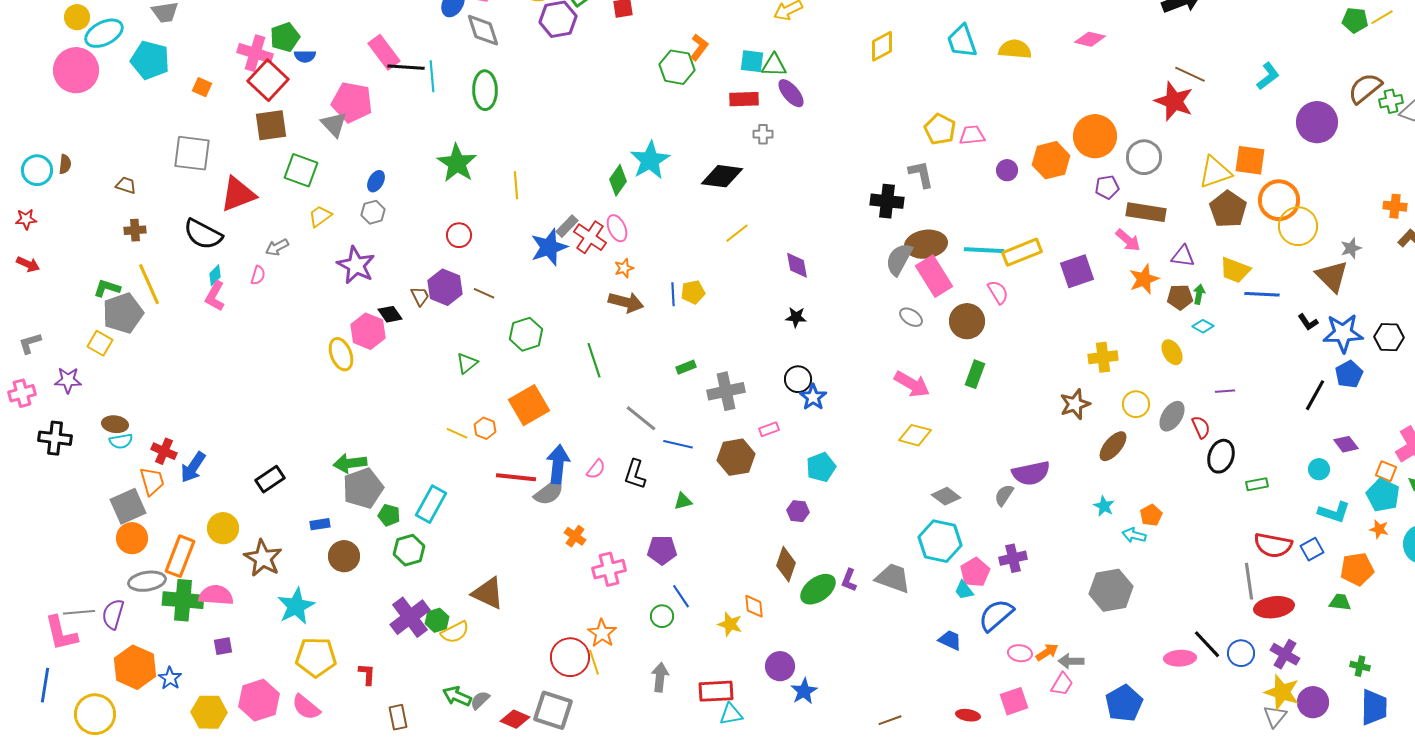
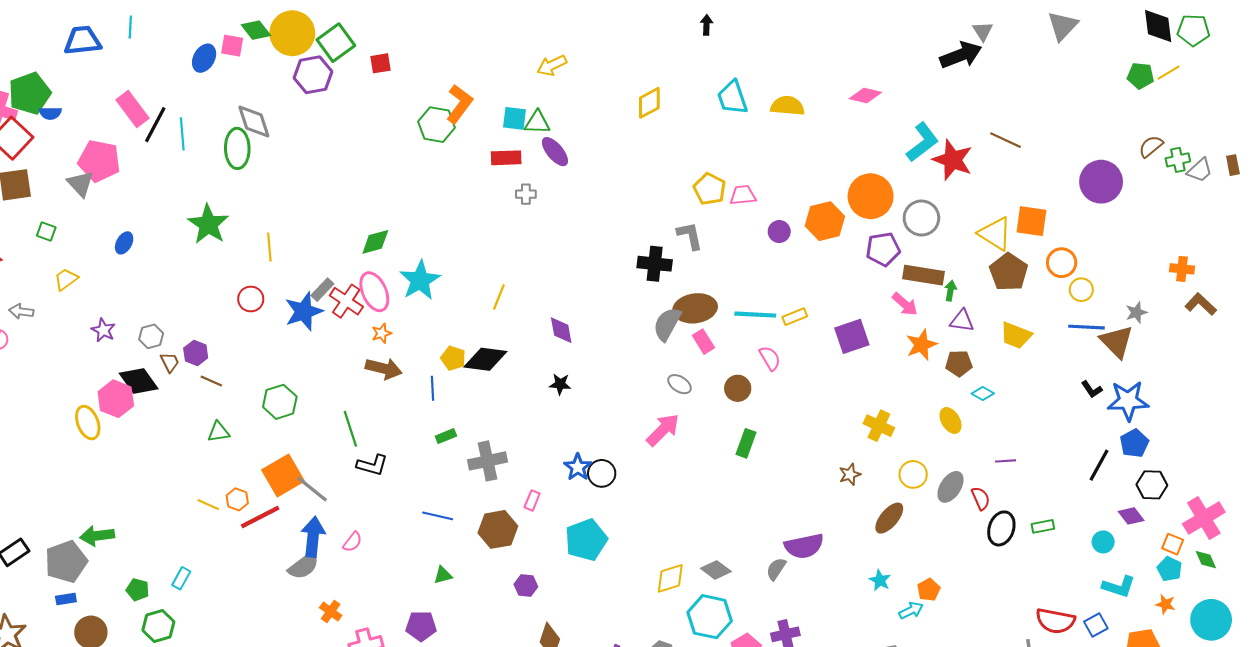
gray diamond: (483, 30) -> (254, 121), moved
green pentagon: (285, 37) -> (30, 93), size x1.4
orange L-shape: (699, 47) -> (459, 104), size x1.4
black line: (406, 67) -> (155, 125), turned -66
brown line: (1190, 74) -> (1006, 140), moved
cyan L-shape: (1268, 76) -> (922, 142), moved, size x1.4
brown semicircle: (1365, 88) -> (1151, 146), size x0.7
cyan star: (650, 160) -> (420, 280), moved
green square: (301, 170) -> (46, 232), size x0.6
yellow triangle: (1215, 172) -> (995, 234), turned 51
black diamond: (722, 176) -> (485, 359), moved
green diamond: (618, 180) -> (375, 242), turned 40
purple pentagon: (1107, 187) -> (883, 249), size x1.4
orange circle: (1279, 200) -> (1062, 263), size x0.7
gray hexagon: (373, 212) -> (151, 336), moved
yellow circle: (1298, 226) -> (1081, 290), size x0.6
pink ellipse: (617, 228) -> (374, 292), size x1.4
yellow line: (737, 233) -> (499, 297), turned -30
red circle: (459, 235) -> (251, 299), moved
gray arrow: (277, 247) -> (21, 311), turned 35
yellow rectangle: (1022, 252) -> (795, 317), size x0.6
purple star: (356, 265) -> (103, 330), size x0.6
pink rectangle: (934, 276) -> (703, 342), size x0.6
purple hexagon: (445, 287) -> (196, 353), size x0.7
yellow pentagon: (693, 292) -> (453, 358), turned 30
brown line: (484, 293) -> (211, 381), moved
blue line: (673, 294) -> (432, 388), moved
green arrow: (1199, 294) -> (951, 291), moved
blue line: (1262, 294) -> (1087, 327), moved
black diamond: (390, 314) -> (139, 381), size x1.5
brown circle: (967, 321) -> (738, 388), size x0.7
black hexagon: (1389, 337) -> (1152, 485), moved
yellow cross: (1103, 357) -> (879, 426), turned 32
green triangle: (467, 363) -> (219, 432), turned 30
black circle: (798, 379) -> (602, 473), moved
pink arrow: (912, 384) -> (663, 430), moved, turned -75
brown star: (1075, 404) -> (850, 474), size x0.7
gray line: (641, 418) -> (312, 489), moved
pink rectangle: (769, 429) -> (532, 500), turned -48
yellow diamond: (915, 435) -> (670, 578), moved, turned -32
cyan pentagon: (821, 467) -> (586, 540), size x1.4
black L-shape: (635, 474) -> (372, 465), moved, turned -92
red line: (516, 477) -> (260, 517), moved, turned -33
green rectangle: (1257, 484) -> (1043, 526), moved
gray pentagon: (363, 488) -> (66, 562), moved
cyan pentagon: (1383, 495) -> (1170, 569), size x0.7
cyan rectangle: (431, 504) -> (181, 578), size x0.6
purple hexagon: (798, 511) -> (526, 586), moved
cyan arrow: (1134, 535) -> (911, 610), turned 140

